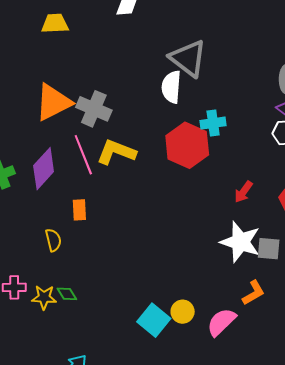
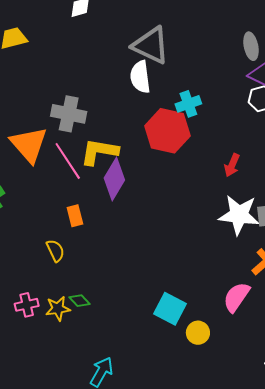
orange triangle: (53, 102) -> (29, 145), moved, turned -33
purple diamond: (44, 169) -> (114, 179), moved
yellow circle: (183, 312) -> (198, 333), moved

